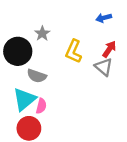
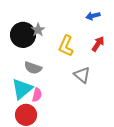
black circle: (18, 51) -> (23, 35), moved
gray triangle: (104, 67) -> (82, 75), moved

